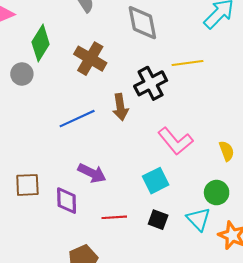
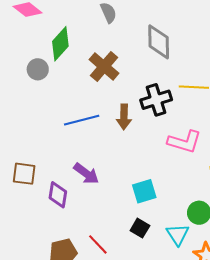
pink L-shape: (175, 141) -> (184, 142), moved, turned -44
red line: (114, 217) -> (98, 244), moved, turned 40

